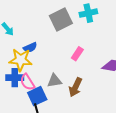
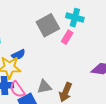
cyan cross: (88, 13) -> (75, 18), turned 30
pink rectangle: (77, 54) -> (67, 37), moved

